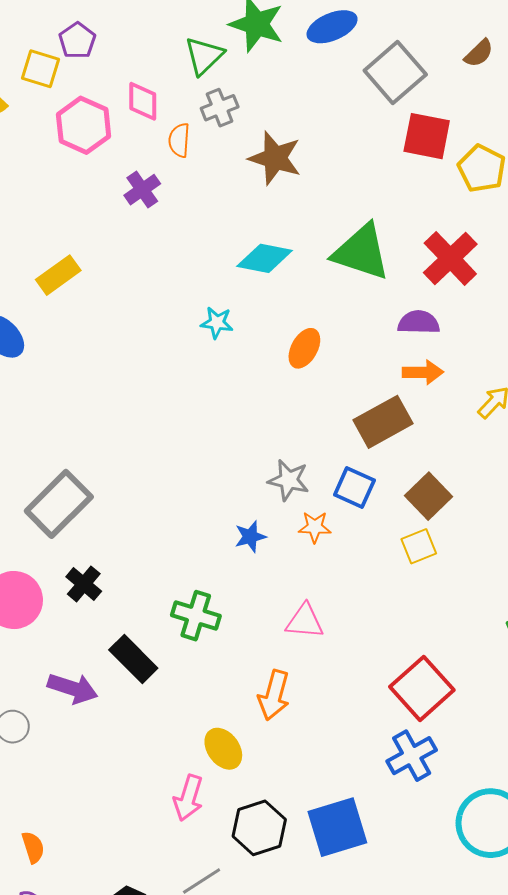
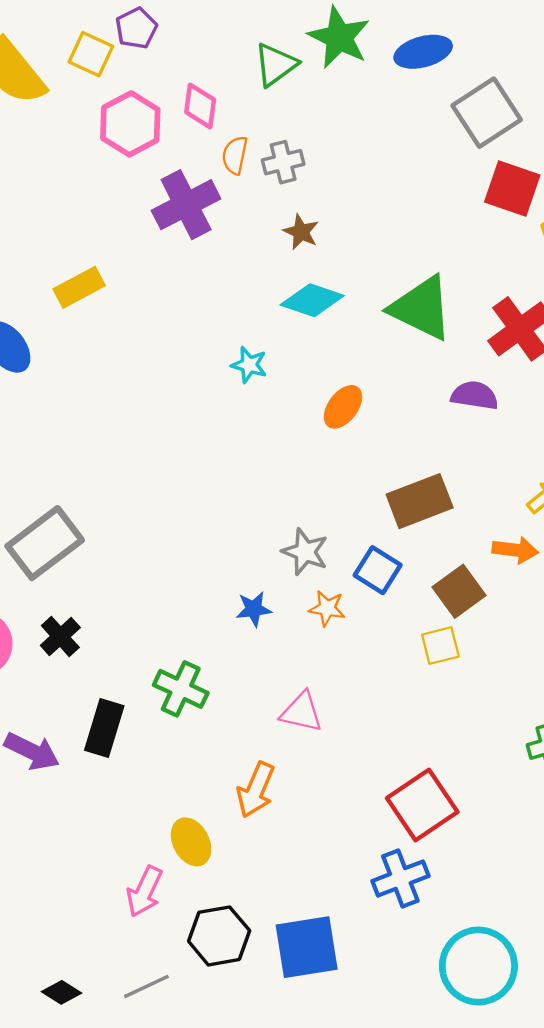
gray cross: (220, 108) -> (283, 162), moved
brown star: (275, 158) -> (301, 232), moved, size x0.6
purple cross: (142, 190) -> (186, 205), size x1.6
orange arrow: (423, 372) -> (515, 550), moved
black rectangle: (133, 659) -> (104, 728), turned 54

